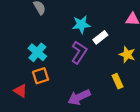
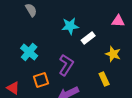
purple L-shape: (79, 52) -> (66, 65), moved
orange square: (41, 76) -> (41, 80), moved

